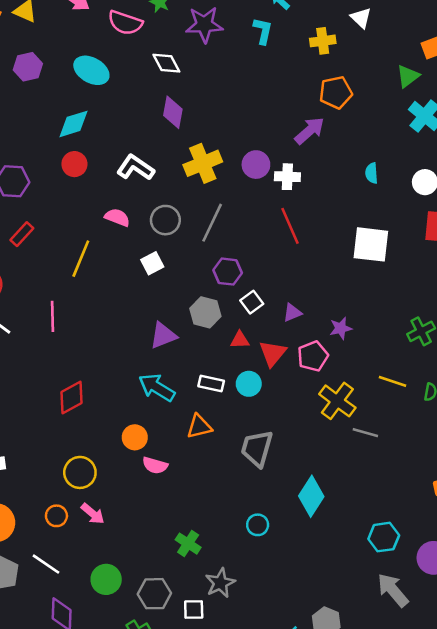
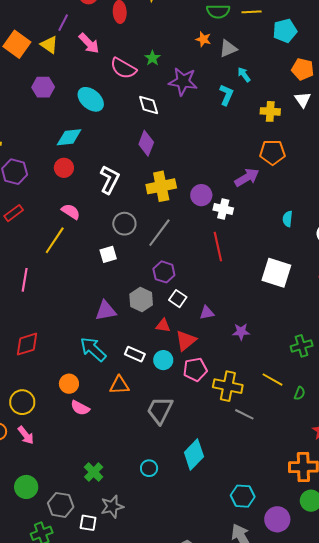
white L-shape: (135, 168) -> (110, 180), turned 72
pink semicircle: (117, 217) -> (71, 212), moved
white square: (252, 302) -> (178, 299), turned -30
pink pentagon: (313, 356) -> (195, 370), moved
yellow cross: (337, 401) -> (228, 386), turned -36

